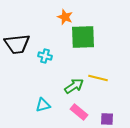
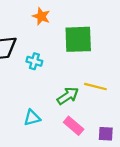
orange star: (65, 17) -> (41, 16), moved

